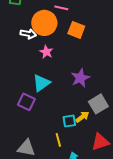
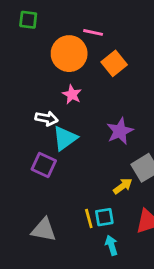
orange square: (76, 30) -> (114, 63), turned 30
white arrow: (28, 34) -> (47, 118), moved
cyan square: (69, 121) -> (104, 217), moved

